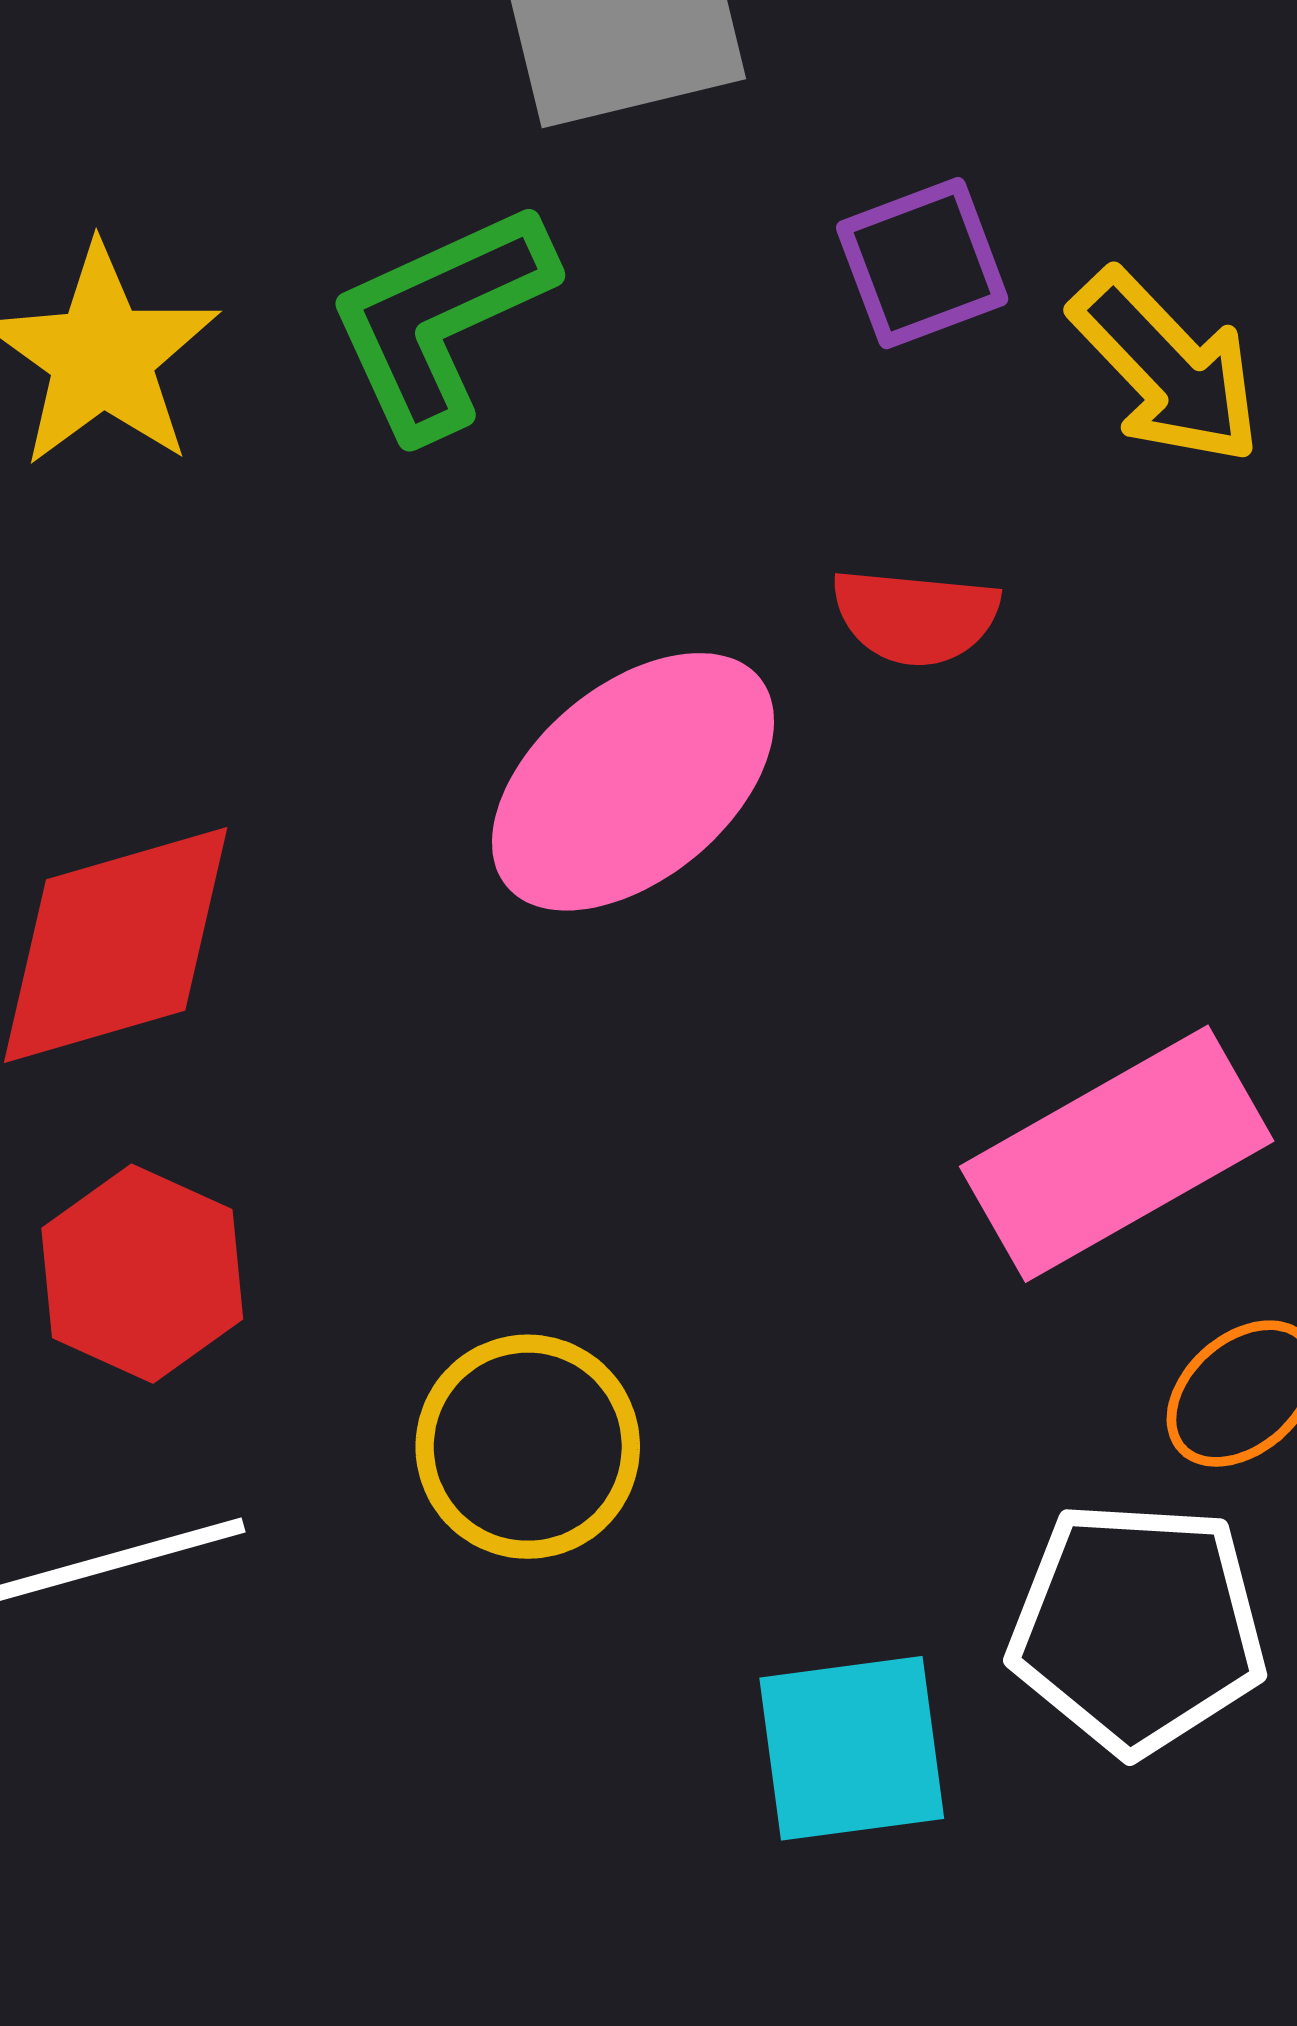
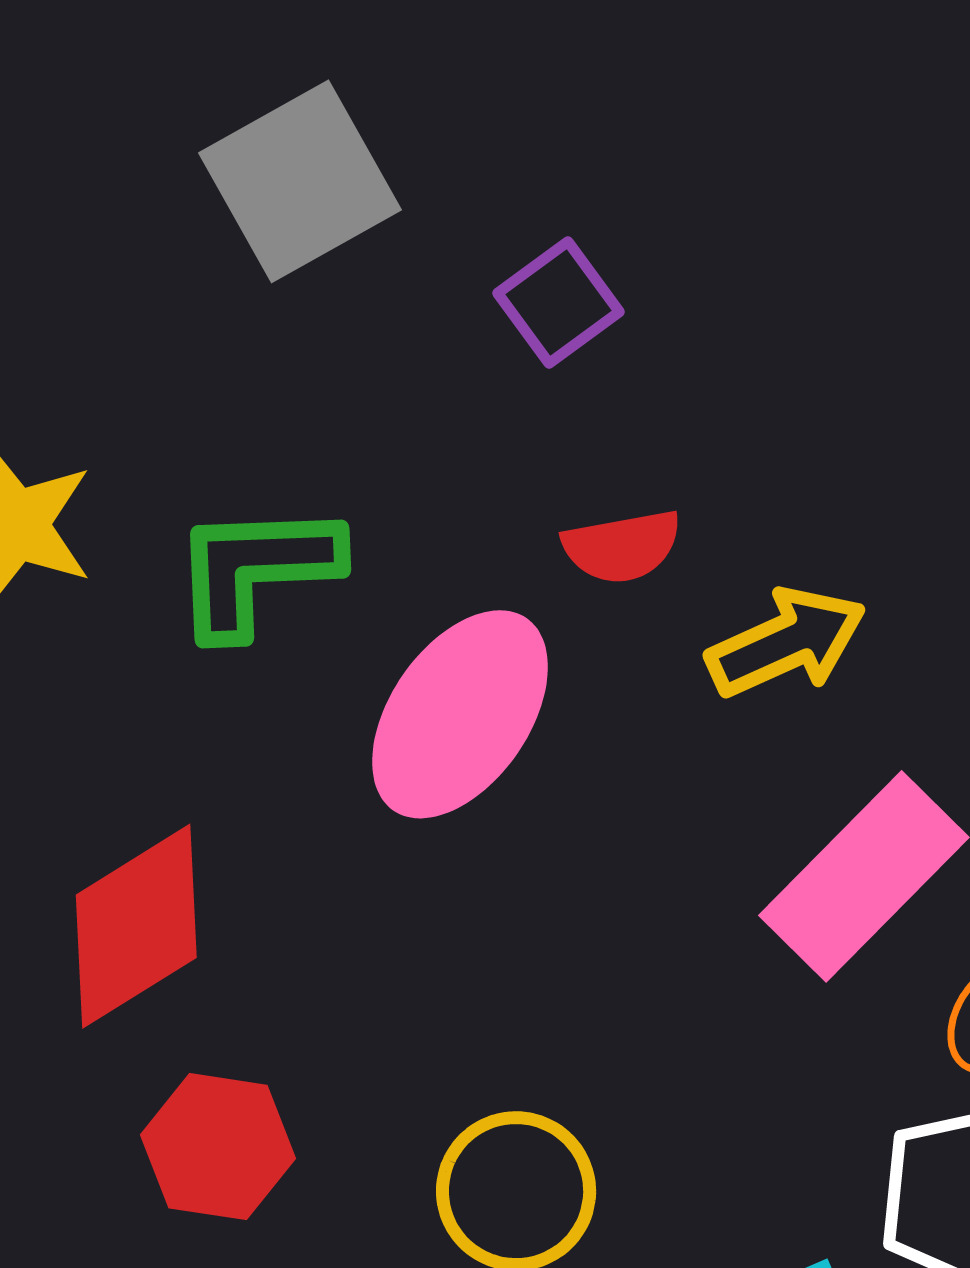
green L-shape: (440, 320) -> (256, 569), moved, turned 38
yellow arrow: (1166, 367) -> (786, 642), moved, turned -55

